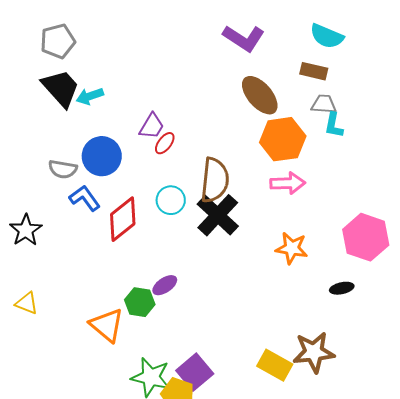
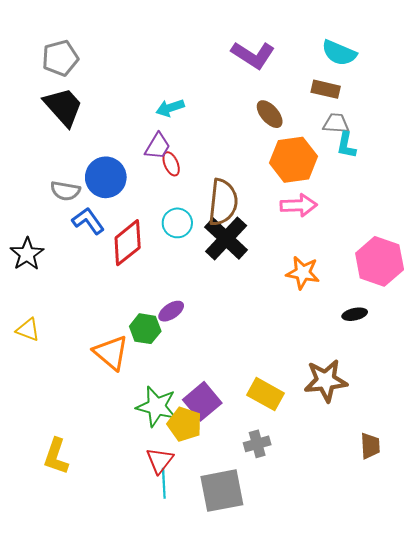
brown ellipse: (260, 95) -> (270, 114), size x0.7
cyan arrow: (90, 96) -> (170, 108), moved
red ellipse: (165, 143) -> (171, 164), turned -60
yellow rectangle: (275, 365) -> (265, 394), moved

